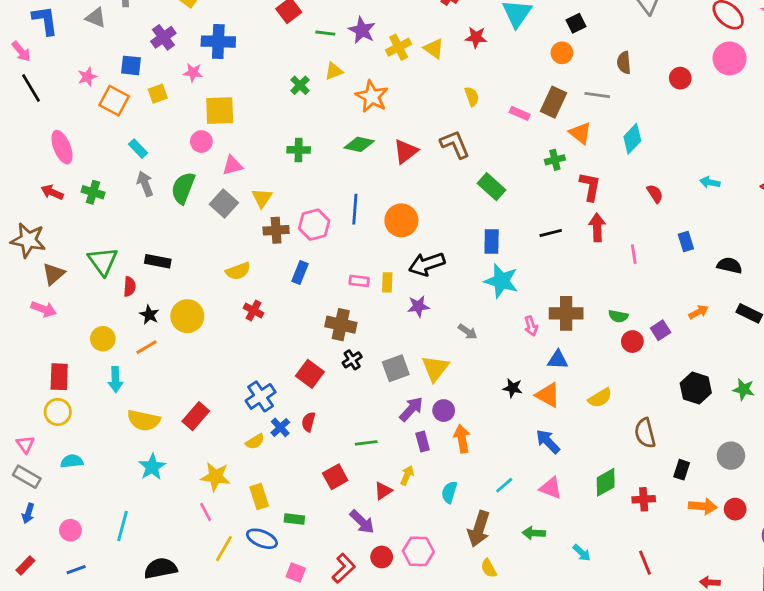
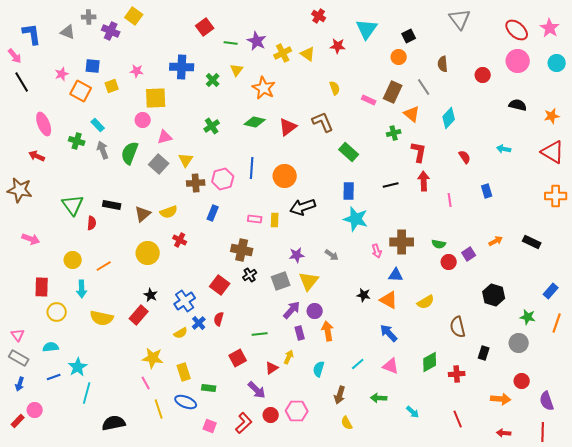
purple cross: (163, 37) -> (111, 31), moved, turned -30
blue cross: (218, 42) -> (182, 67), moved
yellow triangle: (334, 71) -> (237, 70), turned -32
gray line: (597, 95) -> (424, 87), turned 48
green cross: (299, 150) -> (212, 126), turned -35
green cross: (93, 192) -> (77, 141), moved
black semicircle: (730, 265) -> (518, 105), moved
brown triangle: (54, 274) -> (143, 214), moved
purple star: (418, 306) -> (297, 255), moved
black star: (149, 315) -> (151, 295), moved
yellow circle: (187, 316) -> (148, 253), moved
green star: (744, 389) -> (528, 317), moved
yellow circle: (58, 412) -> (57, 312), moved
cyan star: (152, 467) -> (78, 367), moved
orange arrow: (703, 506) -> (501, 399), moved
brown arrow: (479, 529) -> (340, 395), size x0.7
pink circle: (70, 530) -> (35, 410), moved
yellow line: (224, 549) -> (159, 409), turned -48
blue line: (76, 570) -> (54, 377), moved

